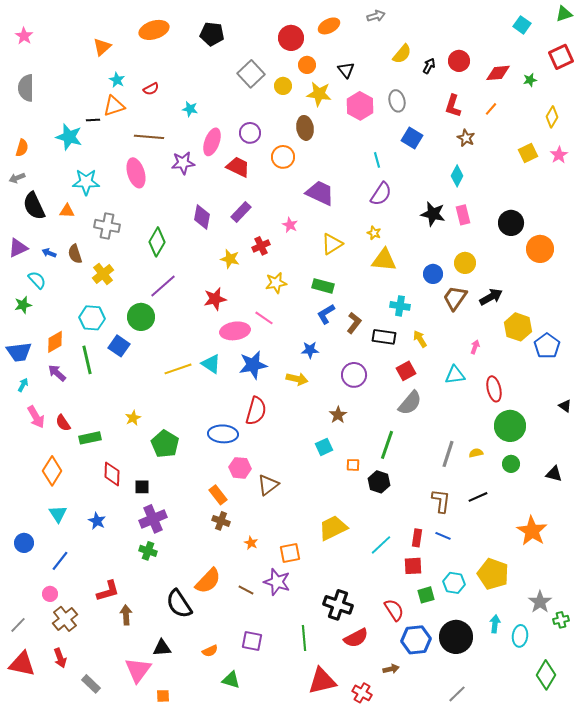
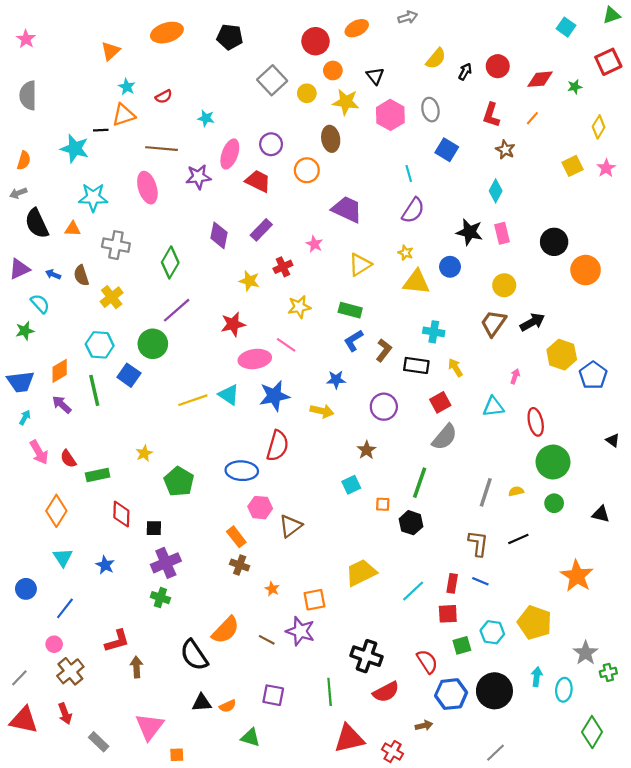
blue circle: (433, 274) -> (450, 267), moved
black triangle: (162, 648) -> (202, 703), moved

